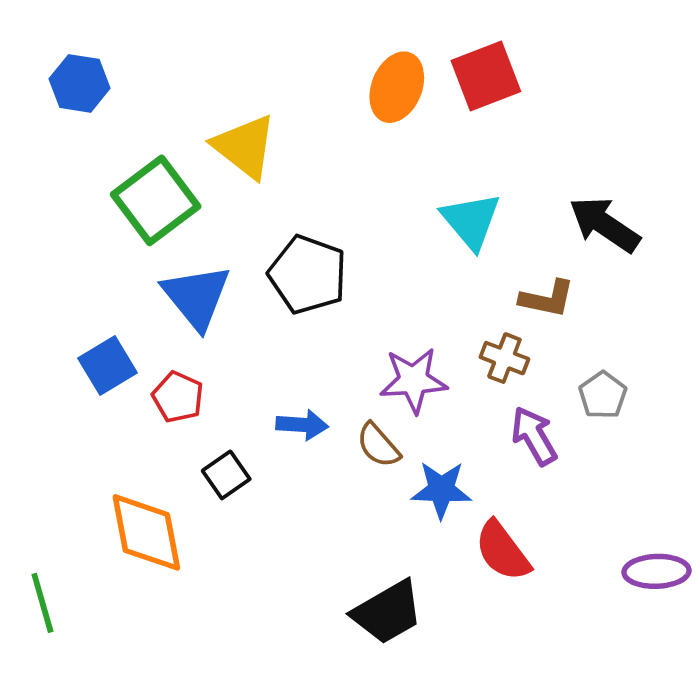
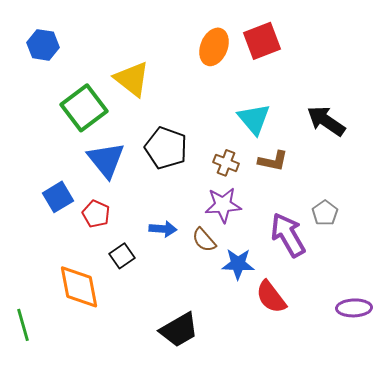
brown L-shape: (547, 299) -> (273, 161), moved
brown cross: (504, 358) -> (226, 163), moved
purple arrow: (534, 436) -> (288, 235), size x1.4
black trapezoid: (388, 612) -> (179, 330), moved

